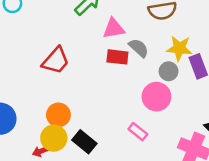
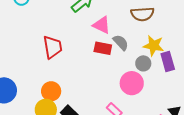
pink triangle: (114, 28) -> (102, 25), turned 30
red trapezoid: (56, 61) -> (53, 47), turned -55

